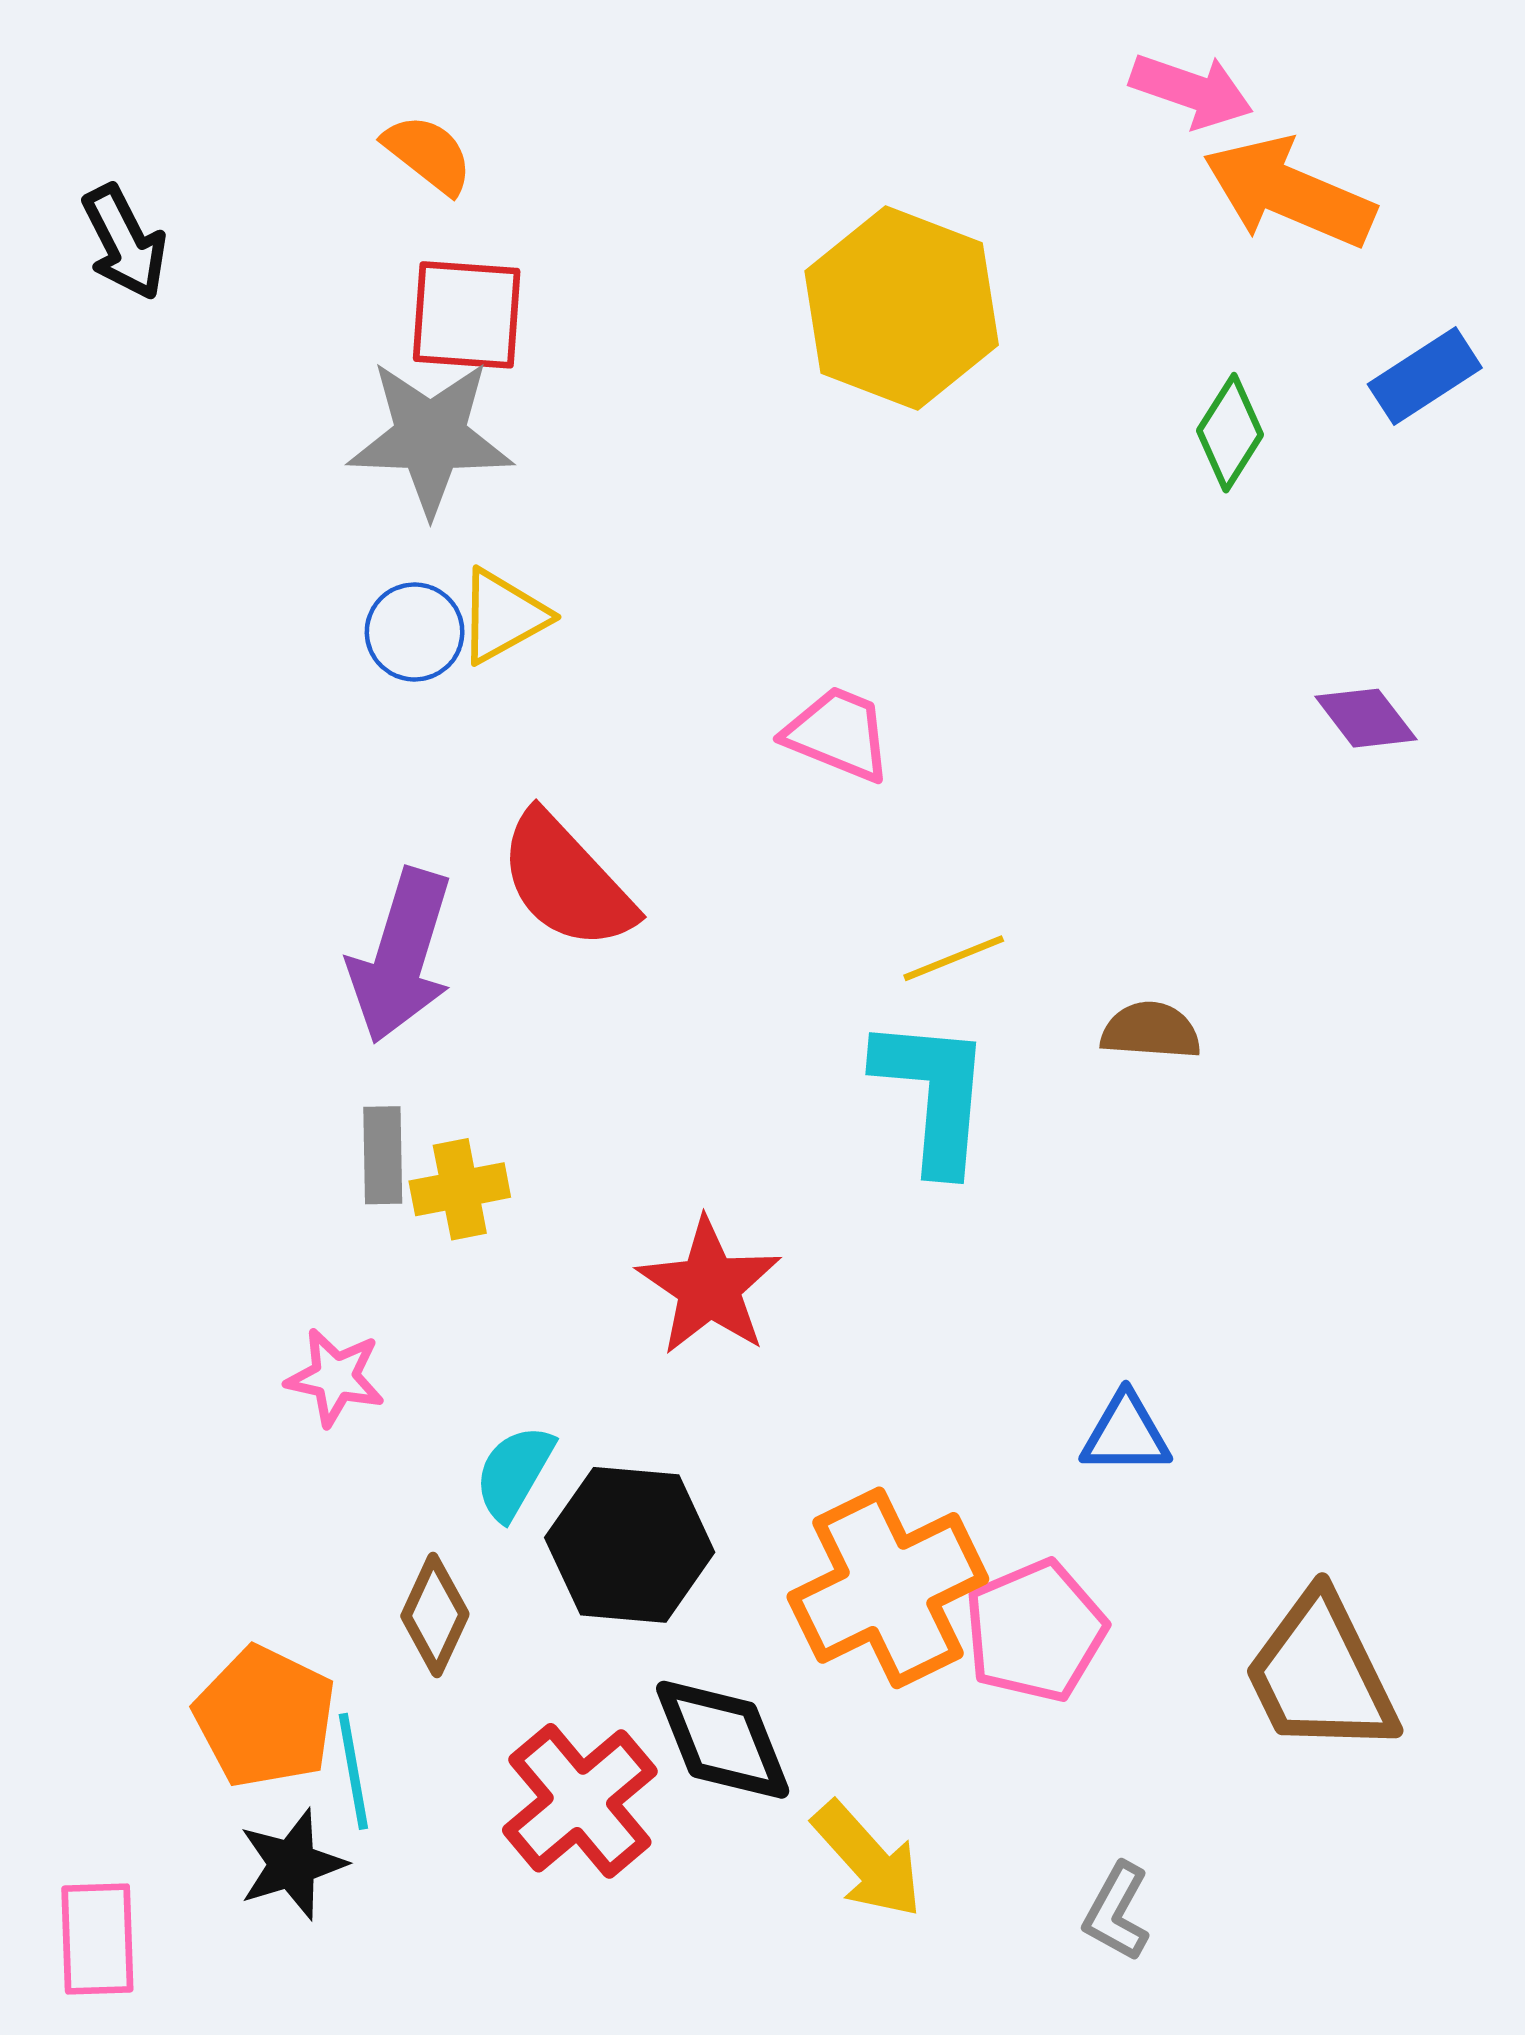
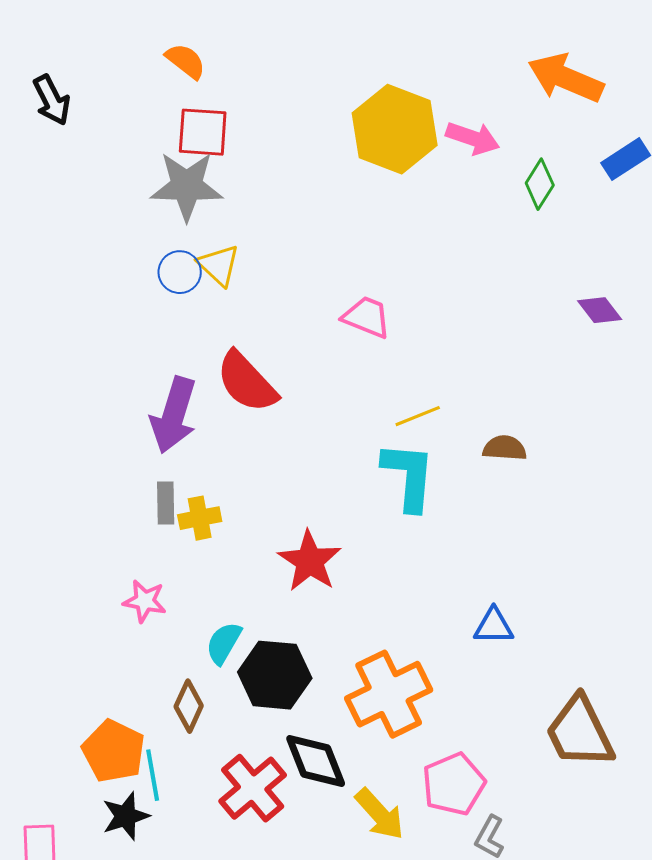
pink arrow: (1192, 91) -> (473, 138), moved
yellow triangle: (503, 616) -> (219, 265), turned -48
pink pentagon: (1035, 1631) -> (454, 784), moved

